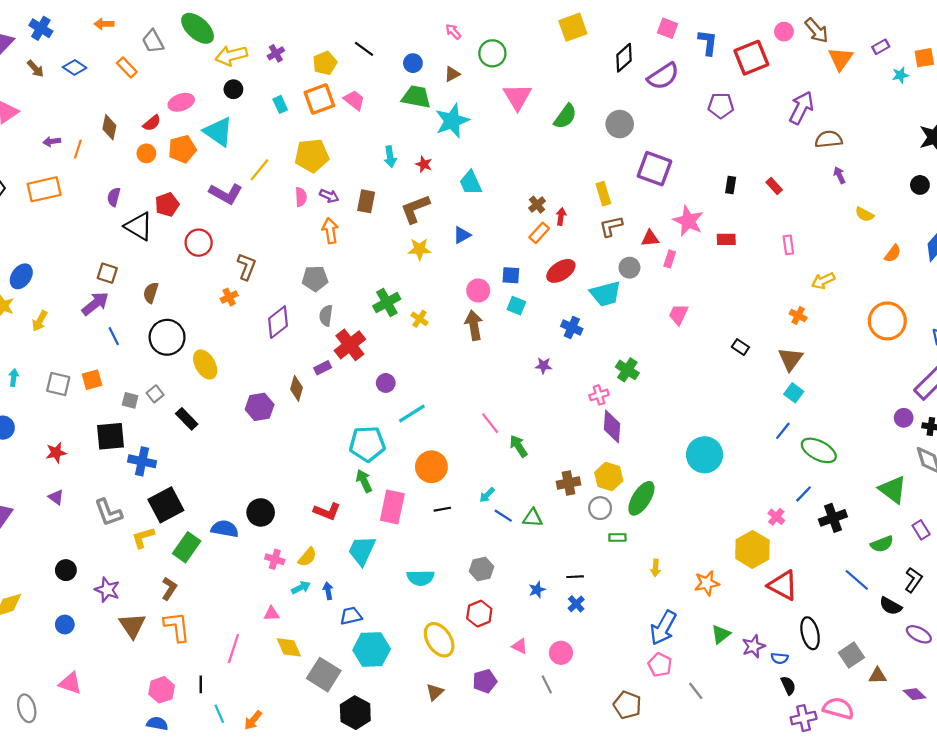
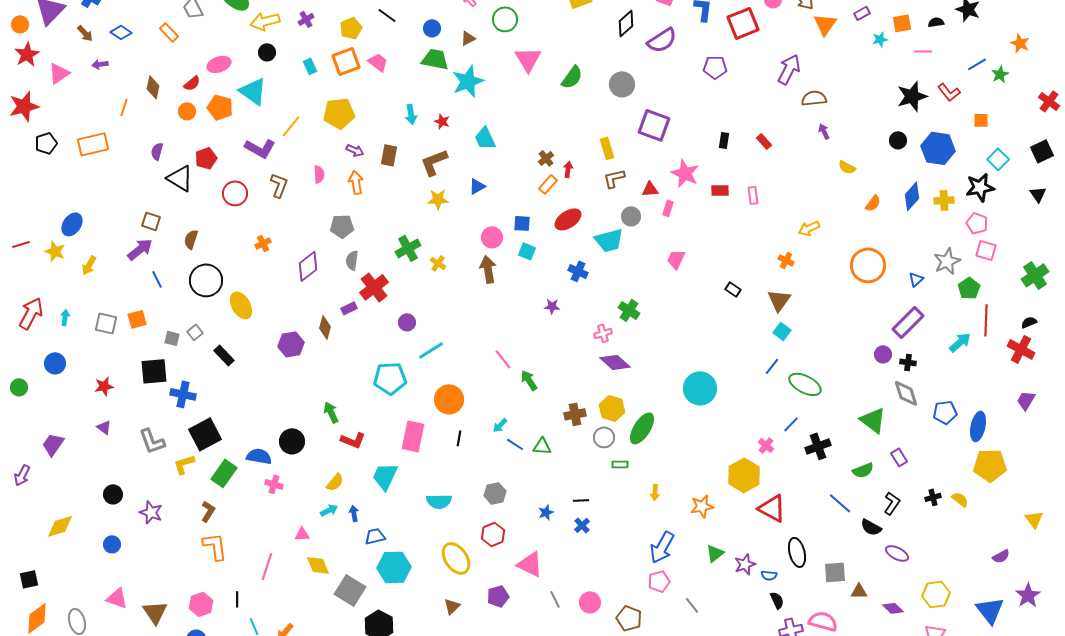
purple arrow: (52, 141) -> (100, 64), moved
orange pentagon: (182, 149) -> (220, 107), turned 30
pink semicircle: (301, 197) -> (319, 174), moved
pink rectangle: (788, 245) -> (753, 195), moved
brown L-shape: (246, 267) -> (279, 185), moved
purple diamond: (612, 427) -> (615, 362), turned -52
green arrow: (364, 481) -> (331, 412), moved
black line: (442, 509) -> (459, 438), turned -70
pink cross: (275, 559) -> (274, 484), moved
brown triangle: (132, 626) -> (155, 612), moved
pink triangle: (520, 646) -> (530, 564), size x1.8
pink circle: (561, 653) -> (590, 602), moved
gray square: (851, 655) -> (835, 572), turned 30
pink pentagon: (660, 665) -> (659, 581), turned 30

